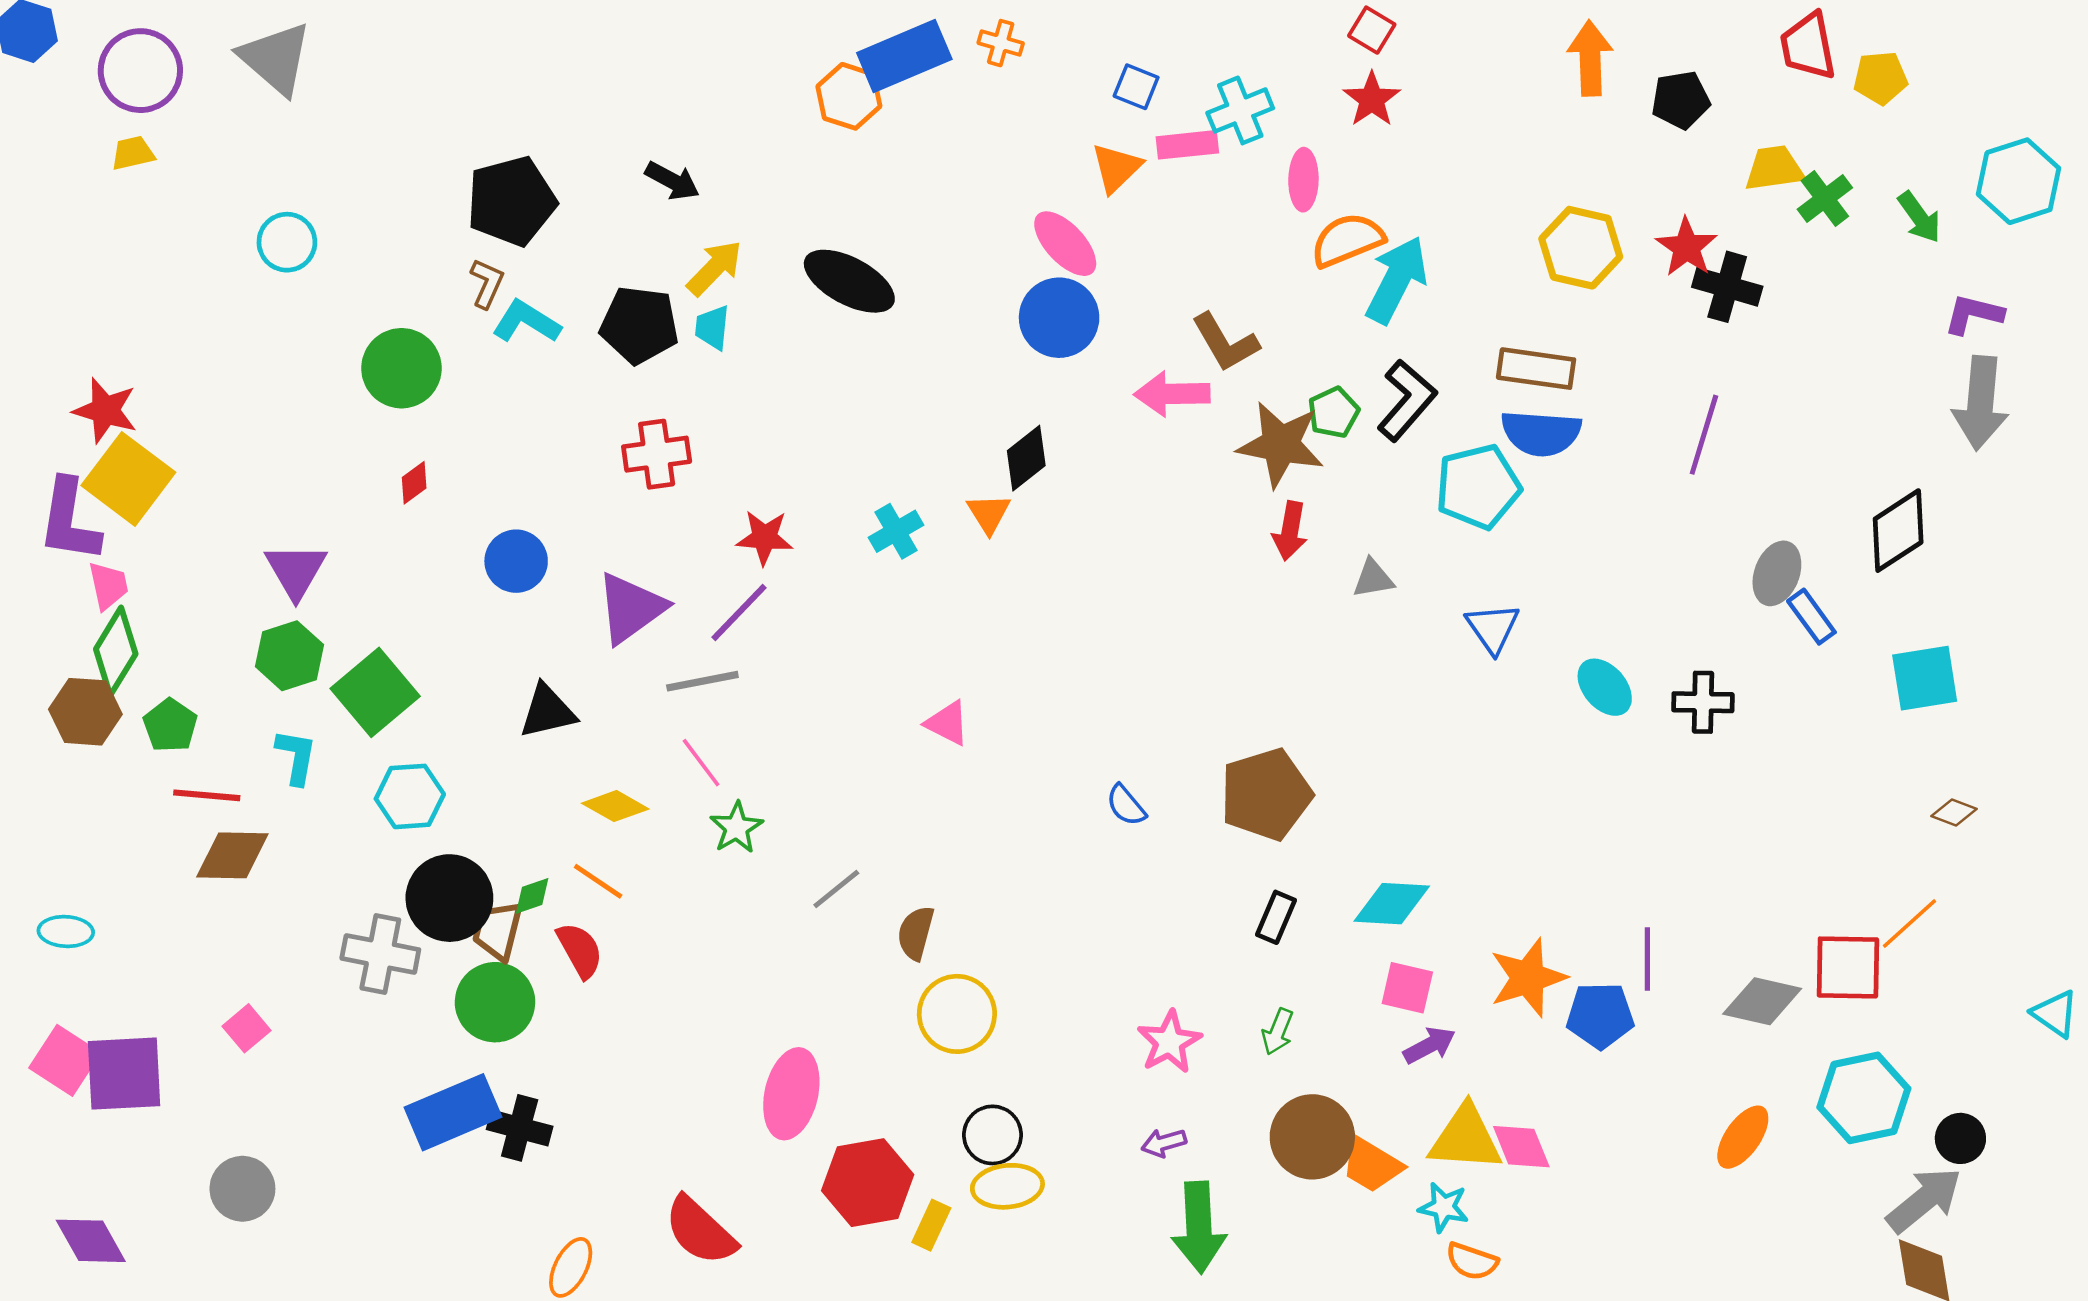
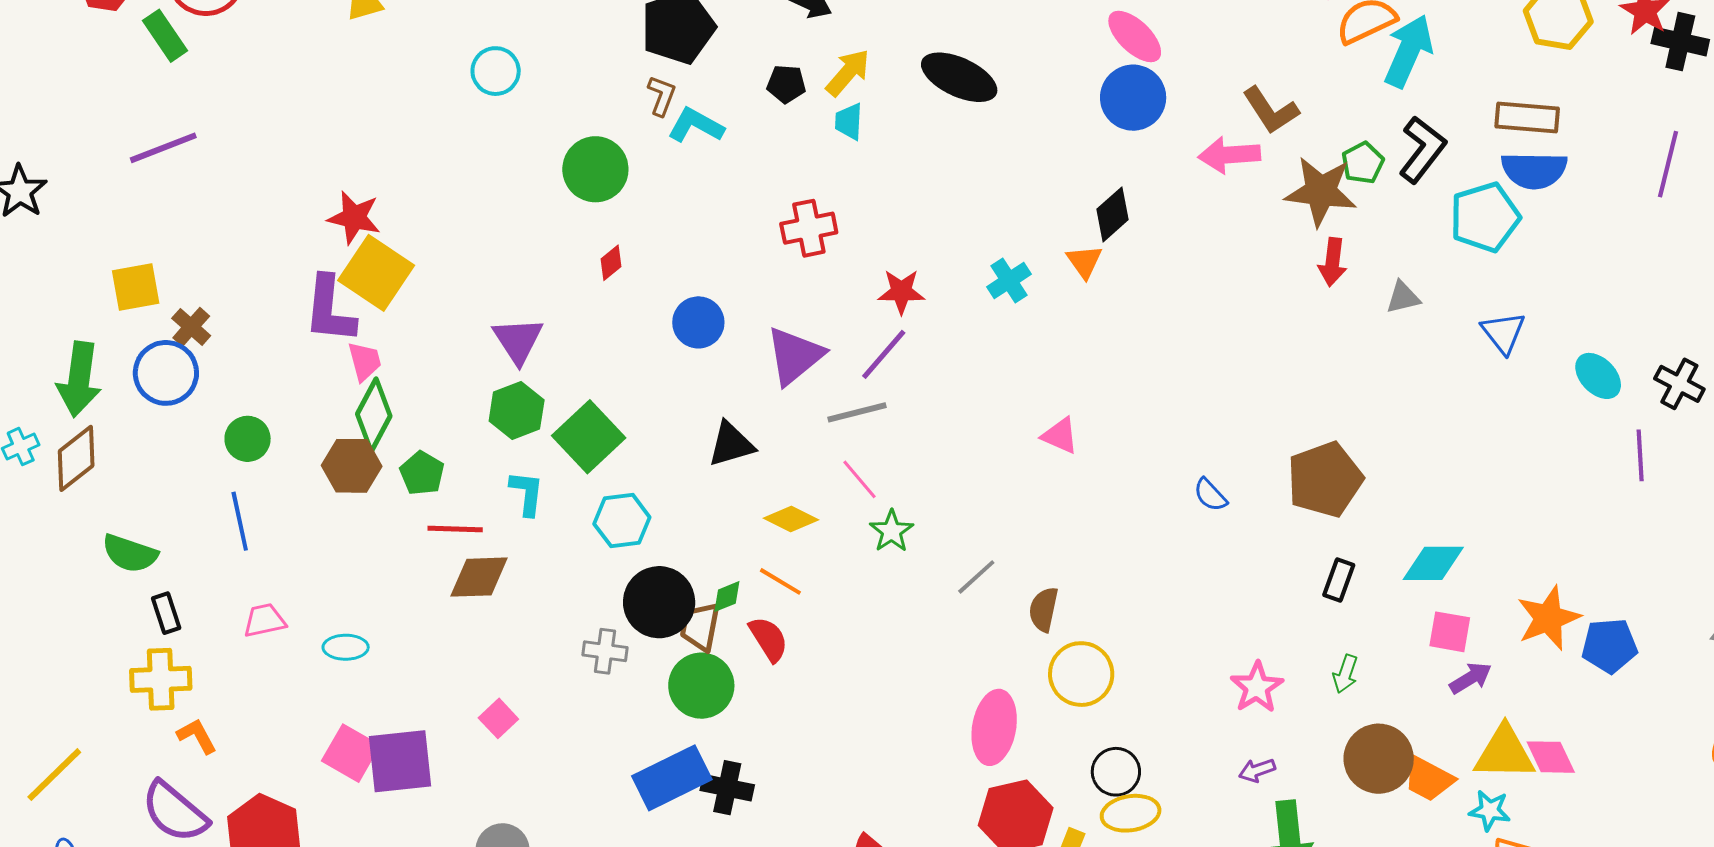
black pentagon: (639, 325) -> (786, 84), moved, size x0.6
black cross: (1703, 702) -> (1679, 384), turned 30
gray cross: (380, 954) -> (605, 651), size x0.7
purple line: (1647, 959) -> (1640, 455), moved
pink ellipse: (791, 1094) -> (994, 727), moved

